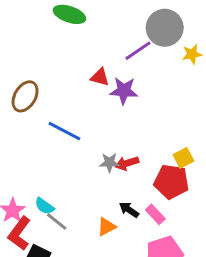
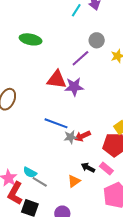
gray circle: (165, 28) -> (97, 40), size x0.6
red triangle: (100, 77) -> (57, 80), size x1.5
blue line: (64, 131) -> (56, 123), moved

